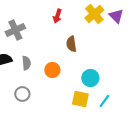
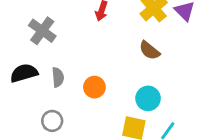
gray cross: (15, 30) -> (42, 31), turned -30
brown semicircle: (71, 44) -> (149, 50), moved, turned -42

